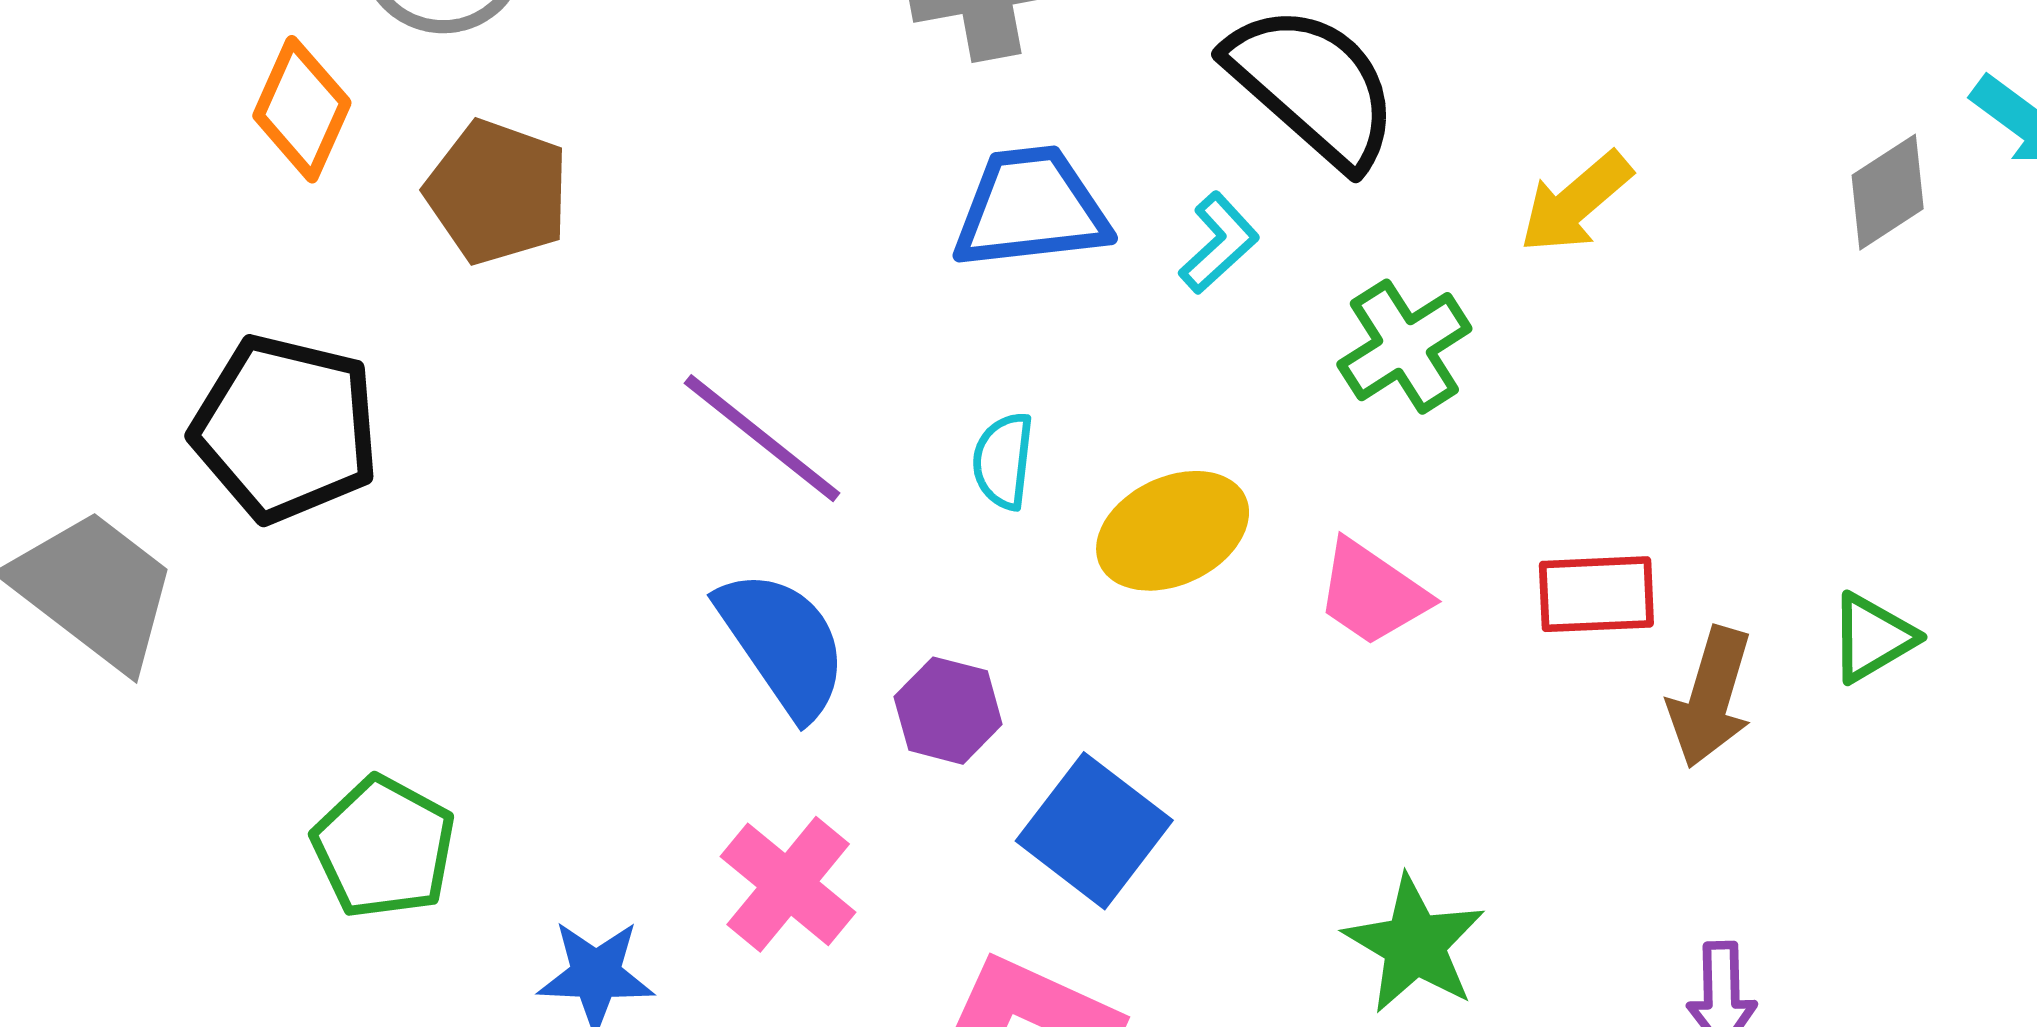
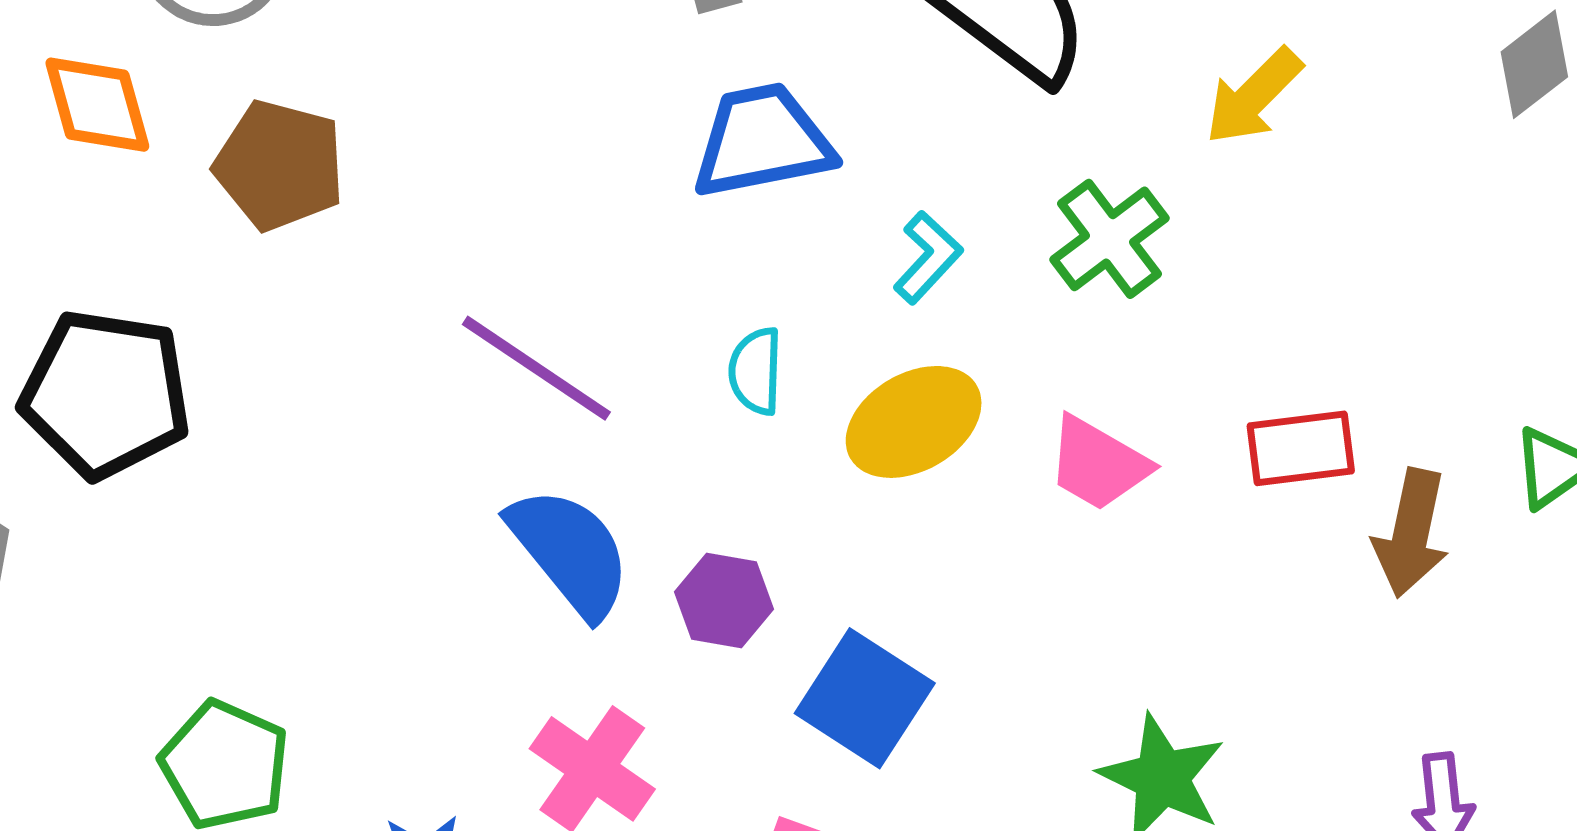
orange diamond: (302, 109) -> (97, 105), turned -35
cyan L-shape: (1219, 243) -> (928, 258), moved

